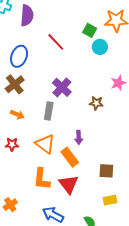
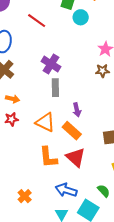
brown star: (96, 103) -> (102, 71), moved
gray rectangle: (49, 111) -> (55, 88), moved
red star: (12, 144) -> (11, 119), moved
orange cross: (10, 205) -> (25, 196), moved

